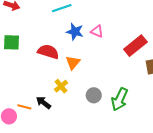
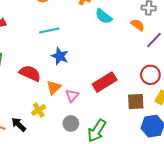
pink triangle: (97, 31) -> (72, 96), moved, turned 40
red rectangle: (135, 46) -> (105, 82), moved

